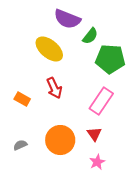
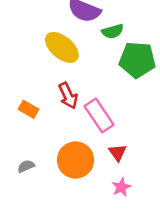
green semicircle: (90, 36) -> (113, 31), turned 36
pink rectangle: (101, 101) -> (99, 115), moved, turned -68

